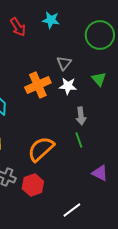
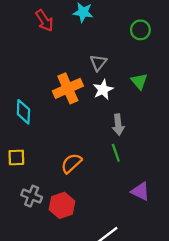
green circle: (100, 35) -> (140, 30), size x0.6
white star: (68, 86) -> (103, 90), turned -30
orange semicircle: (41, 149) -> (71, 163), size x0.7

